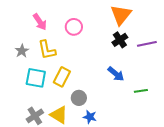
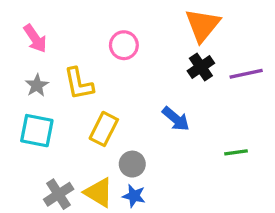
pink arrow: (40, 22) -> (35, 39), moved
blue arrow: (116, 74) -> (176, 119), moved
cyan square: (36, 78) -> (37, 131), moved
blue star: (90, 117) -> (134, 196), moved

